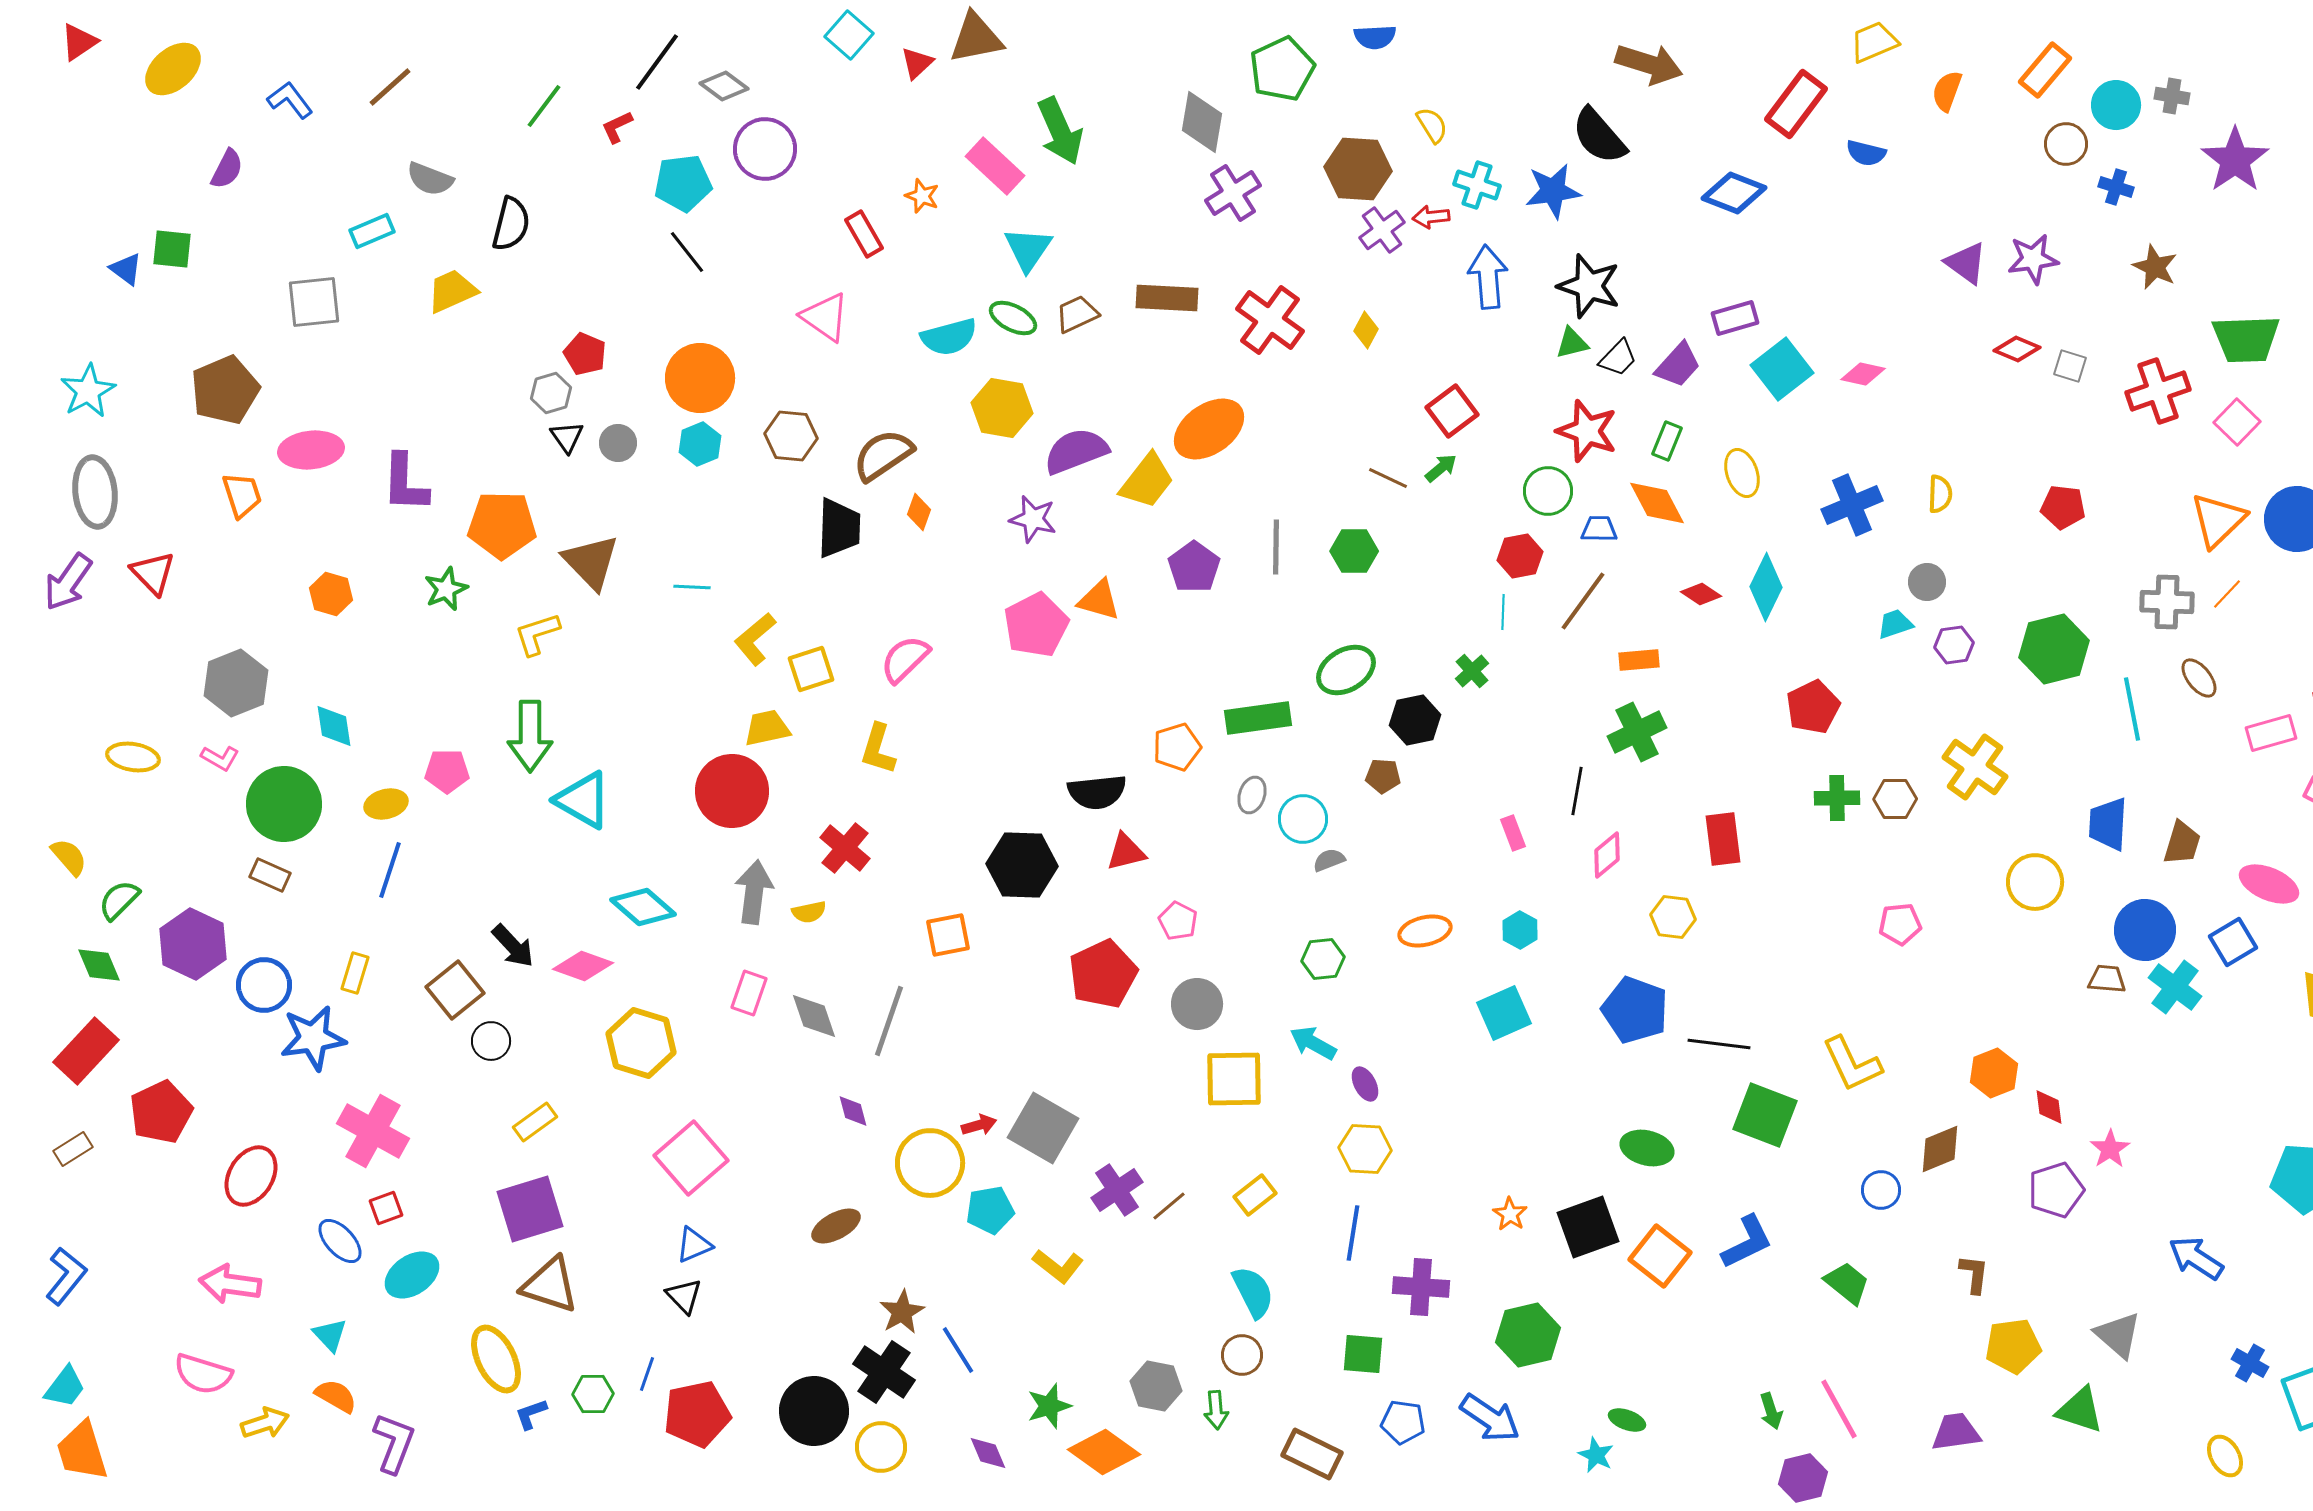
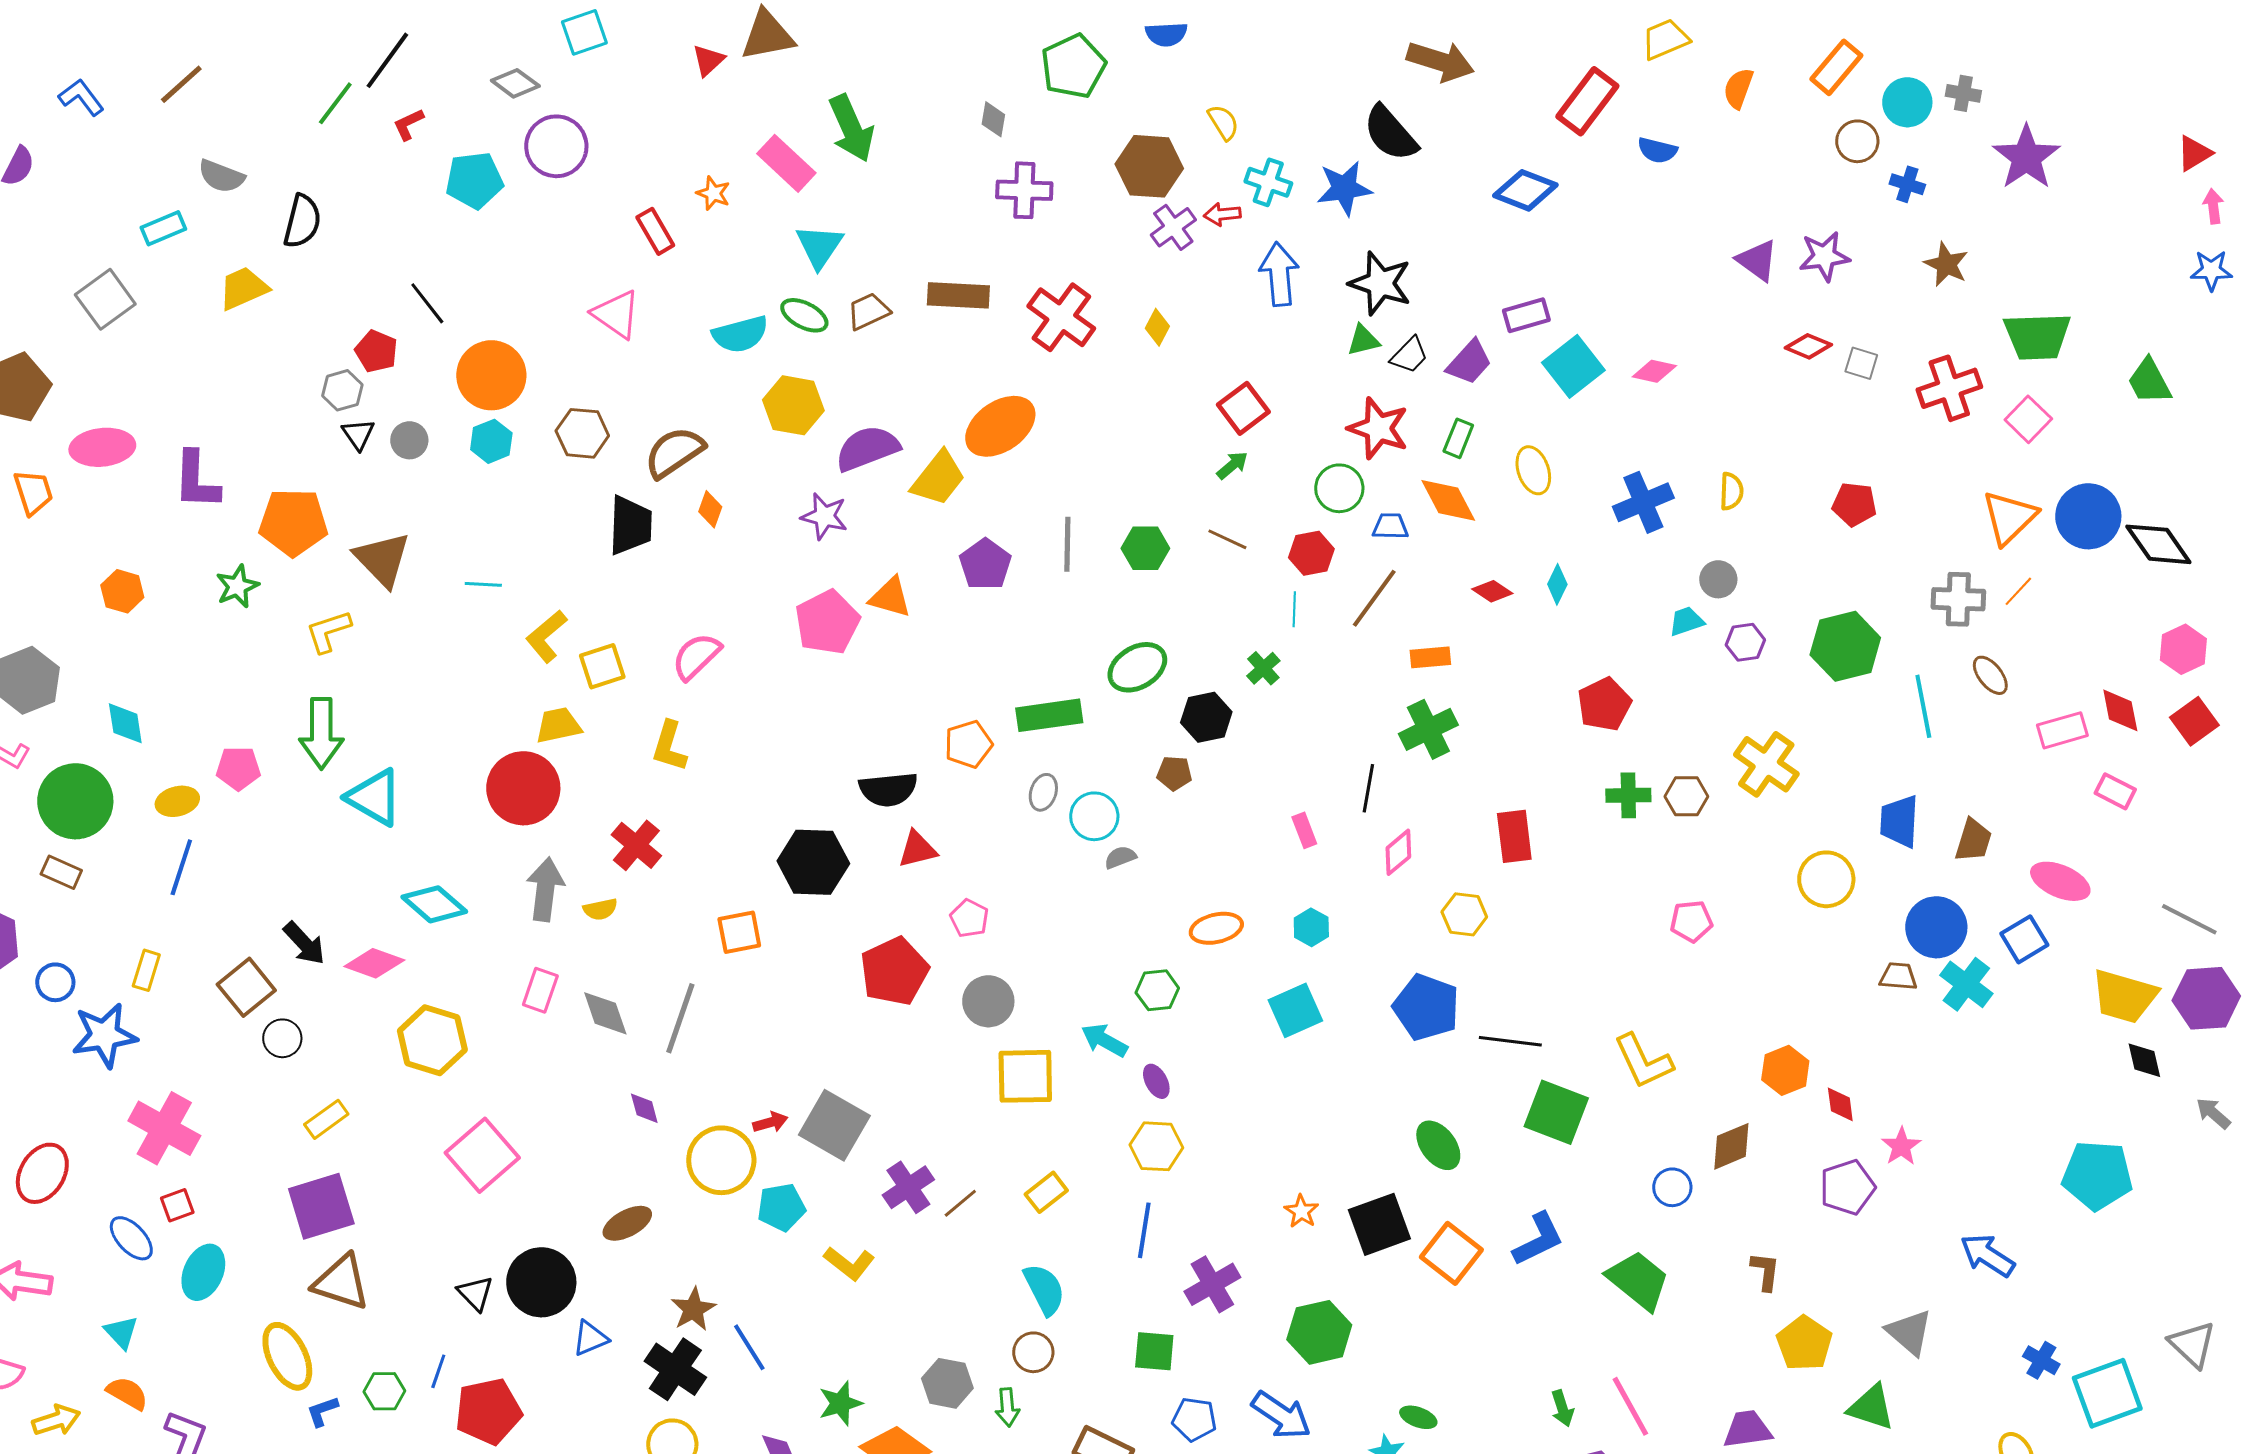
cyan square: (849, 35) -> (584, 32), moved, turned 30
black line: (657, 62) -> (387, 60), moved
gray diamond: (1202, 122) -> (993, 119), size x0.6
purple cross: (1233, 193) -> (1024, 190), turned 34
black line: (687, 252) -> (427, 303), moved
gray square: (314, 302) -> (105, 299), turned -30
brown line: (1388, 478) -> (1227, 539), moved
cyan diamond: (1766, 587) -> (1557, 584), size x0.6
green hexagon: (1323, 959) -> (1157, 990), moved
blue circle: (264, 985) -> (55, 982), size x0.7
green ellipse: (1647, 1148) -> (1438, 1145), turned 39
blue triangle: (694, 1245) -> (590, 1338), moved
cyan ellipse: (412, 1275) -> (203, 1272), turned -32
green trapezoid: (1847, 1283) -> (1638, 1280), size x1.4
purple cross: (1421, 1287) -> (1212, 1284), turned -34
yellow pentagon: (2013, 1346) -> (1804, 1343), turned -30
black circle: (814, 1411) -> (541, 1282), moved

